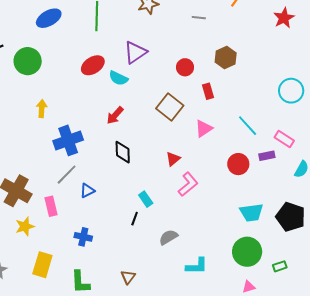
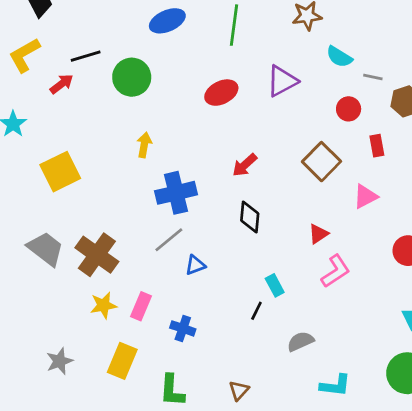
gray line: (199, 18) -> (373, 77), moved
cyan semicircle: (118, 78) -> (339, 57), moved
pink rectangle: (51, 206) -> (141, 306), moved, turned 30

